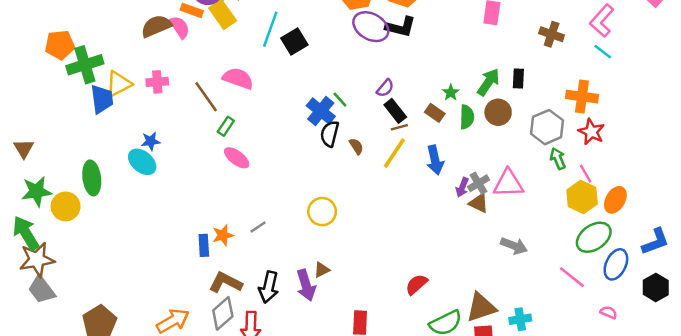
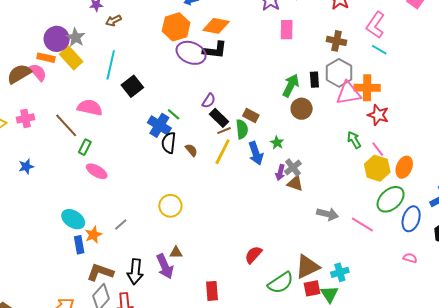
black square: (294, 42) -> (132, 86), moved
green star: (451, 93) -> (277, 143), moved
green semicircle: (467, 117) -> (242, 129), moved
gray hexagon: (547, 127) -> (339, 73), moved
cyan ellipse: (142, 162) -> (73, 219), moved
pink triangle: (508, 183) -> (348, 93), moved
brown triangle: (322, 270) -> (176, 253), turned 32
pink line: (572, 277) -> (362, 224), moved

